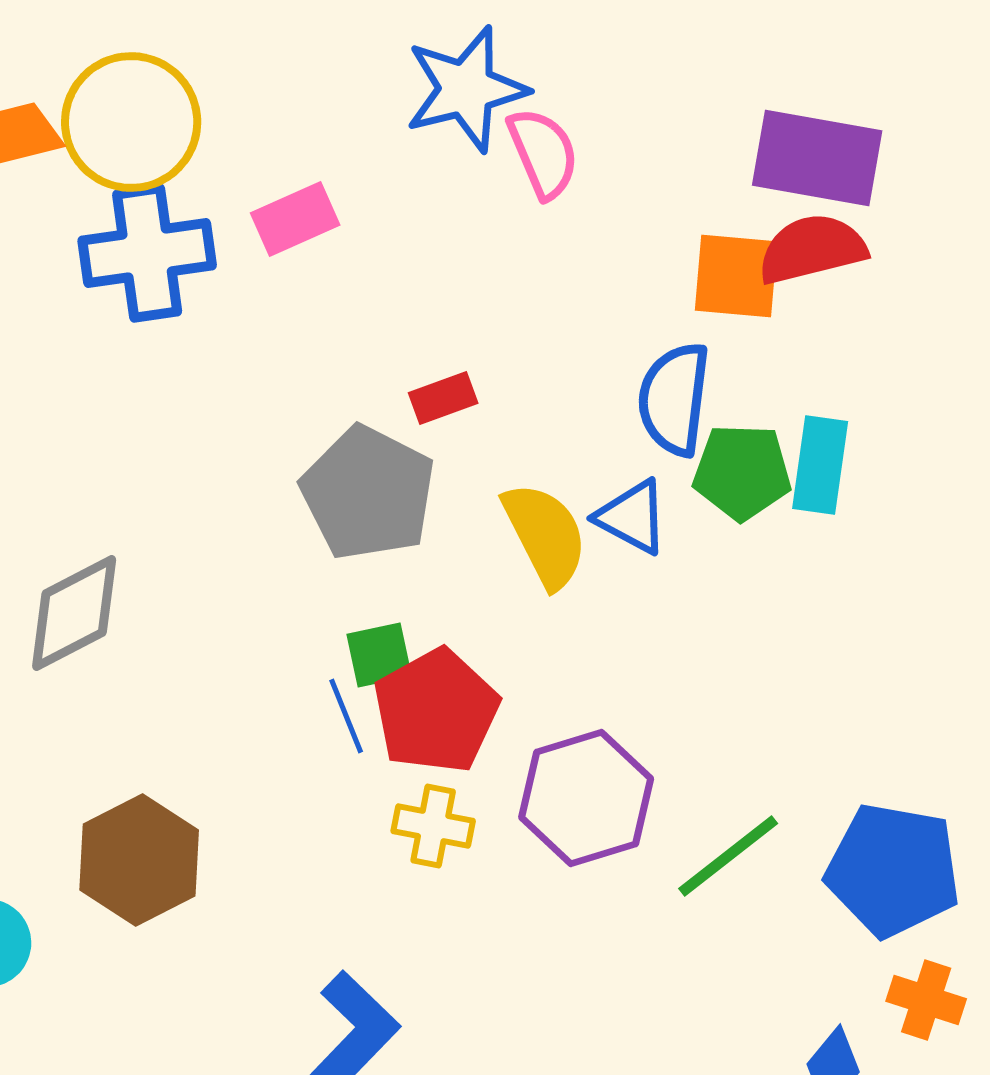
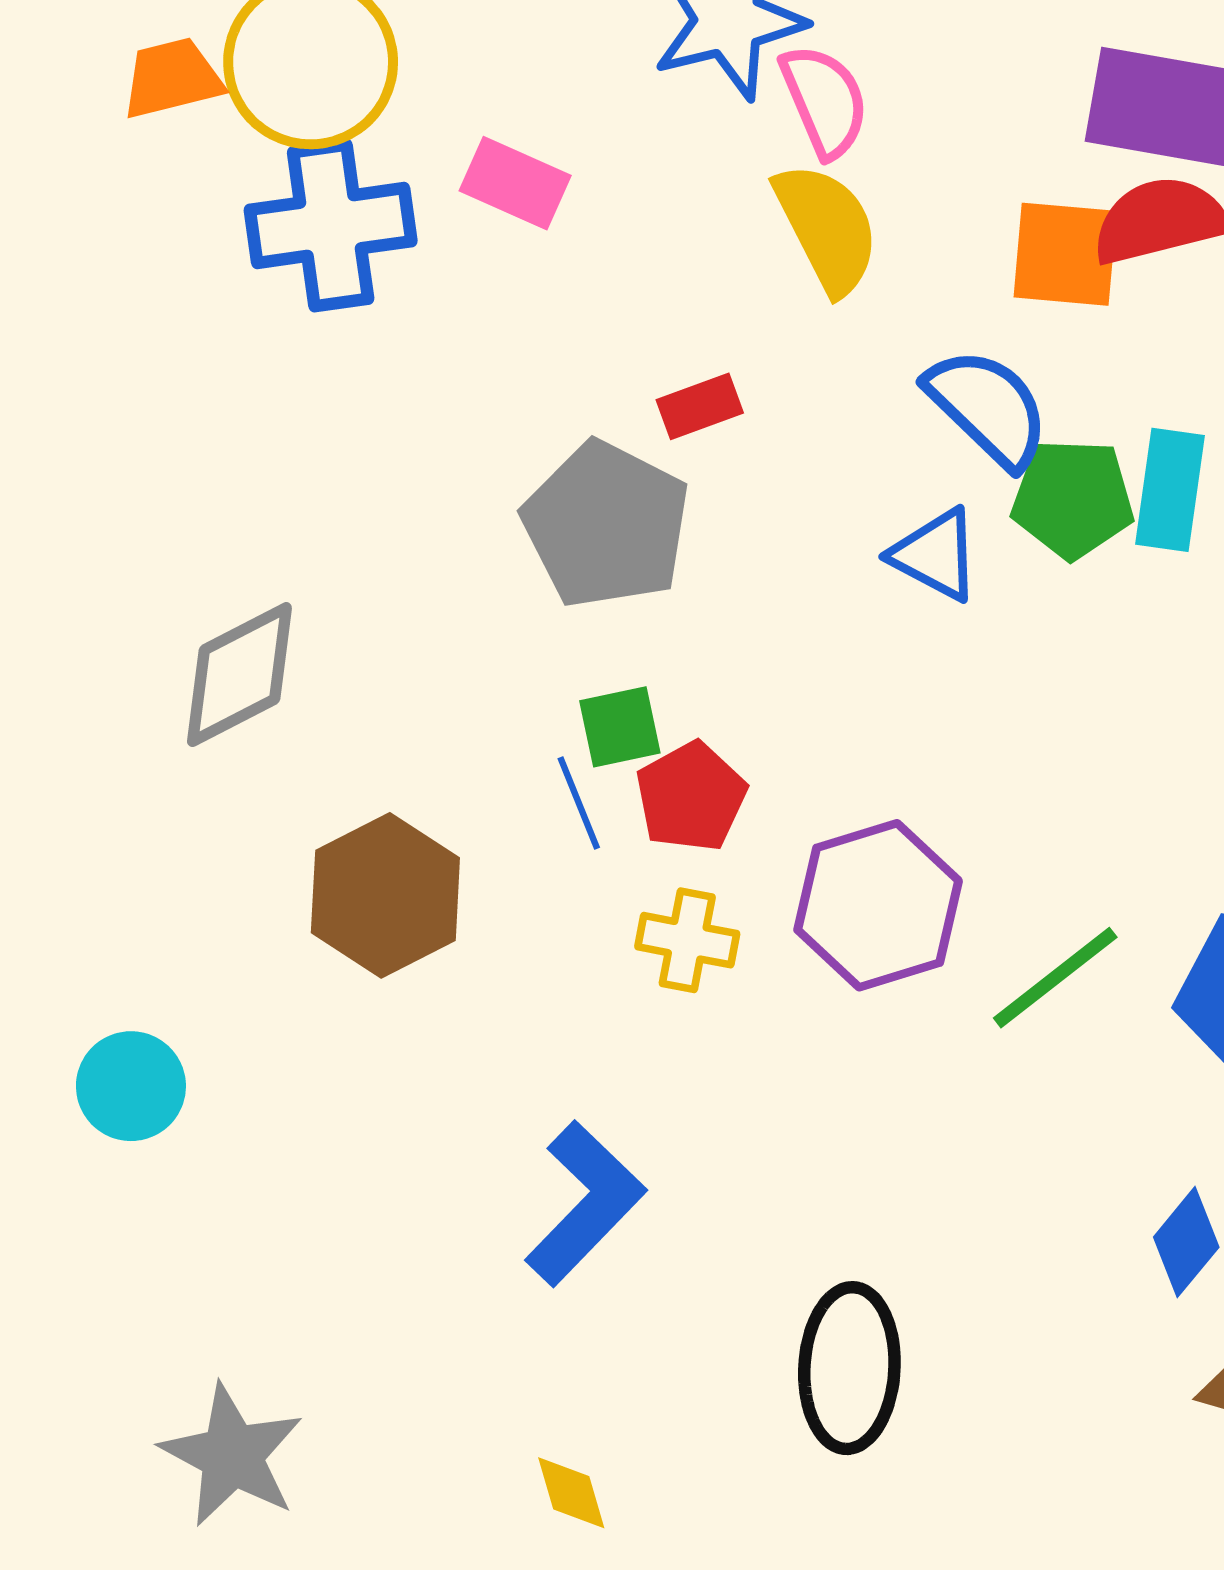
pink rectangle: (295, 219) -> (515, 183), turned 48
blue semicircle: (674, 399) -> (988, 408), turned 127
yellow semicircle: (545, 535) -> (827, 228), moved
red pentagon: (436, 711) -> (691, 797), size x0.7
brown hexagon: (139, 860) -> (385, 895), moved

